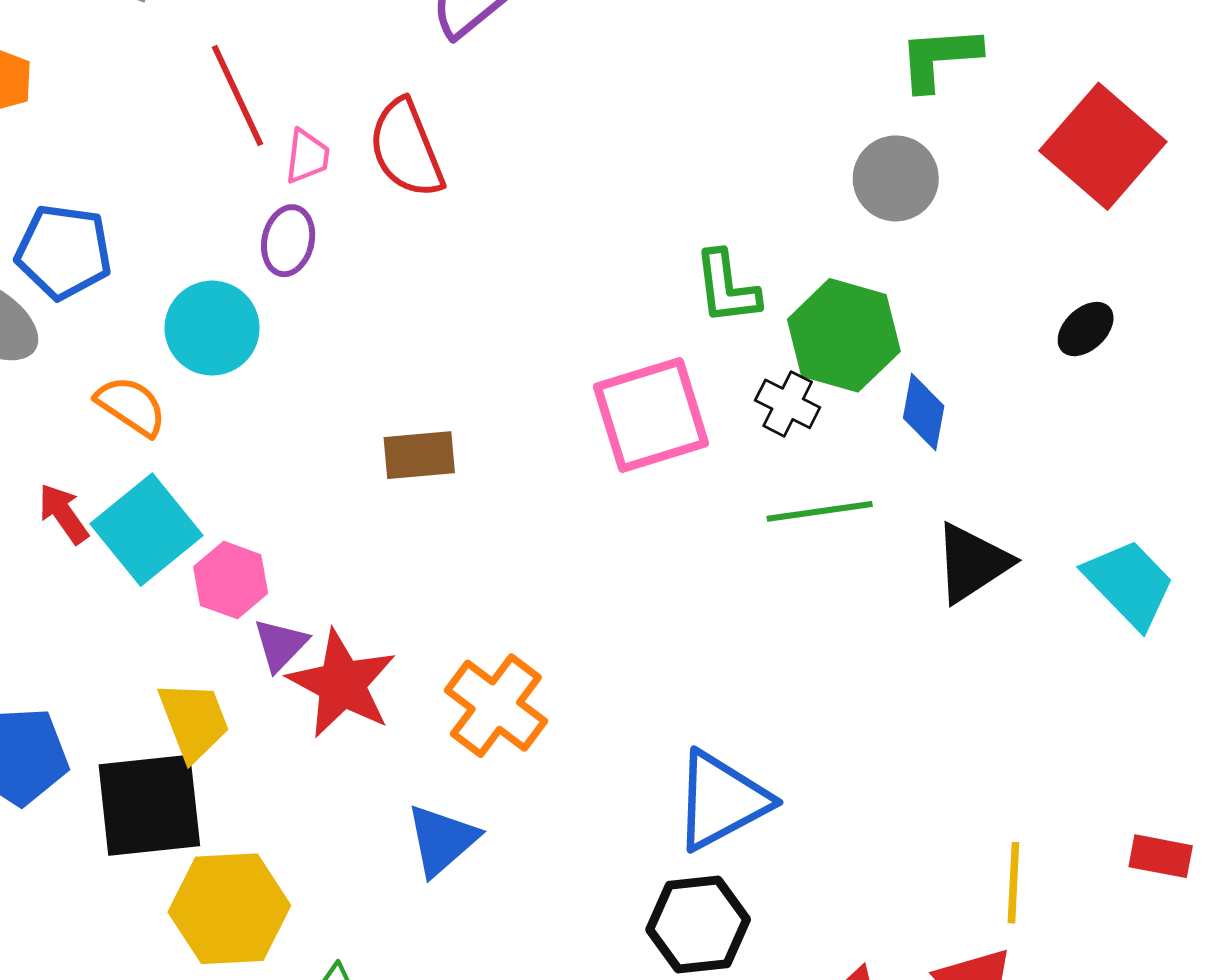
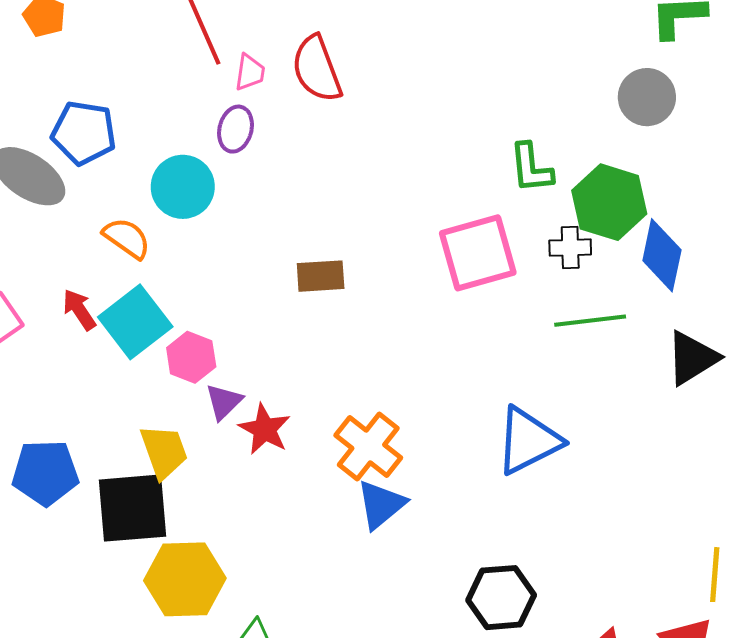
black cross: (788, 404) -> (570, 248), turned -30
blue diamond: (924, 412) -> (662, 255), size x1.4
red star: (342, 684) -> (265, 429), size x0.7
blue triangle: (721, 800) -> (528, 441), moved
blue triangle: (442, 840) -> (381, 505), moved

